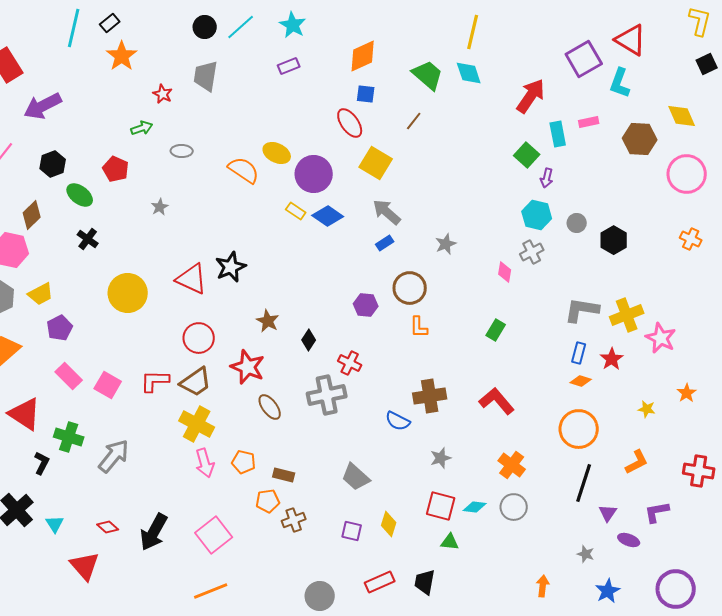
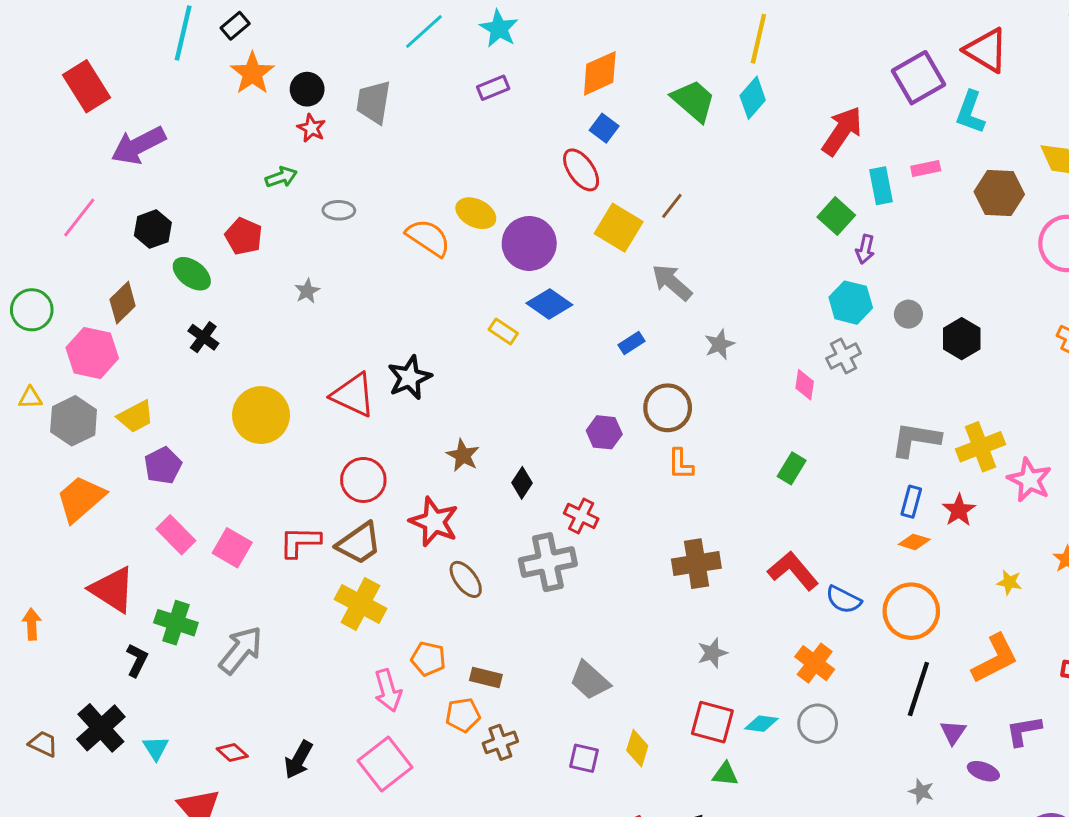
black circle: (205, 27) -> (307, 89), moved
cyan diamond: (469, 73) -> (753, 98), turned 60
blue square: (366, 94) -> (604, 128), turned 30
brown line: (414, 121) -> (672, 206), moved
yellow rectangle: (296, 211) -> (503, 331), moved
gray arrow: (387, 212) -> (672, 282), moved
blue semicircle: (398, 421) -> (844, 600), moved
orange L-shape: (637, 462) -> (995, 659), size x1.4
pink arrow: (205, 463) -> (388, 690), moved
black arrow: (154, 532) -> (298, 760), size x0.7

